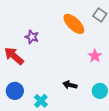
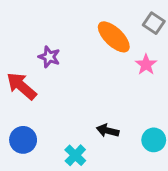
pink star: (95, 56) -> (146, 65), moved
cyan cross: (41, 101) -> (75, 155), moved

